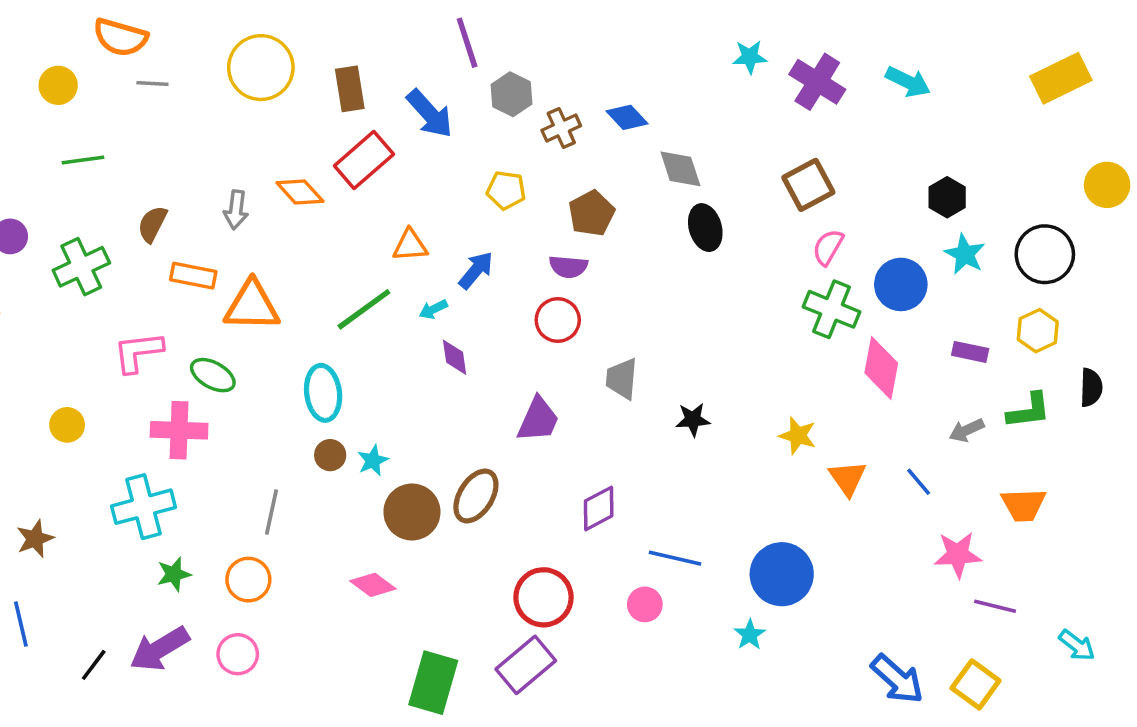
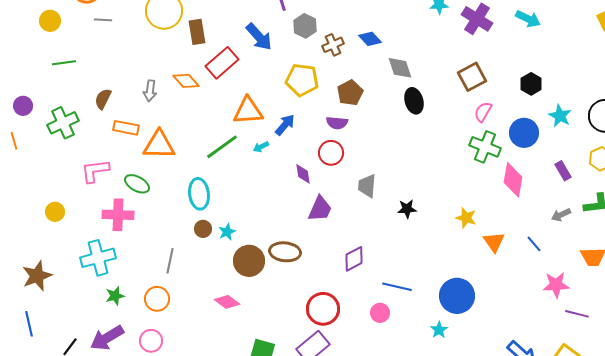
brown rectangle: (350, 89) -> (197, 32), moved
yellow pentagon: (506, 190) -> (302, 80), size x1.5
black hexagon: (947, 197) -> (531, 84), moved
orange triangle: (410, 245) -> (248, 111), size x1.5
purple rectangle: (970, 352) -> (563, 171), turned 48
purple diamond: (455, 357) -> (303, 174), moved
brown ellipse: (476, 496) -> (285, 252), turned 64
brown star: (35, 539) -> (37, 276), size x1.4

